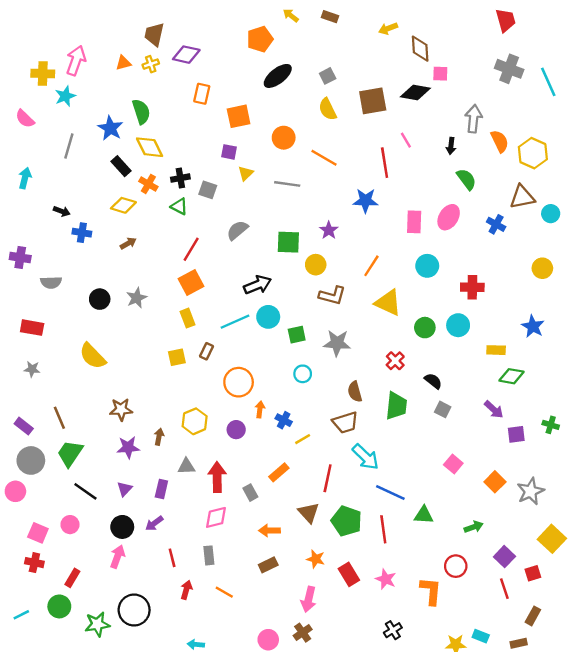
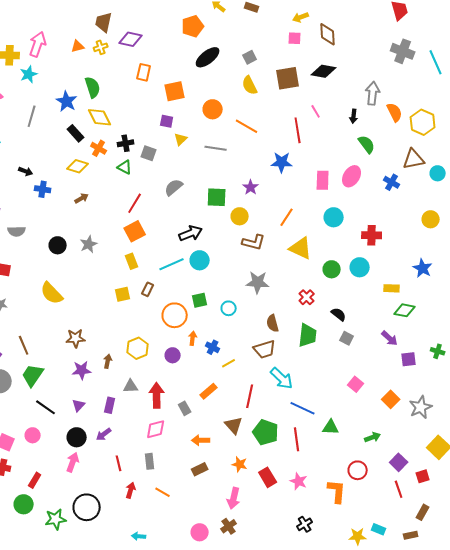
pink square: (440, 74) -> (295, 38), moved
green square: (297, 335) -> (200, 300), moved

